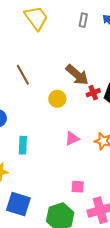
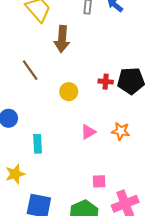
brown arrow: (77, 75) -> (62, 39), moved, turned 60
red cross: (93, 93) -> (106, 82), turned 32

